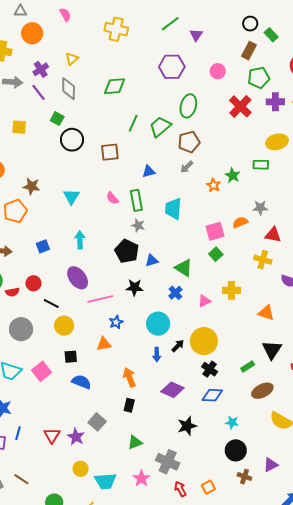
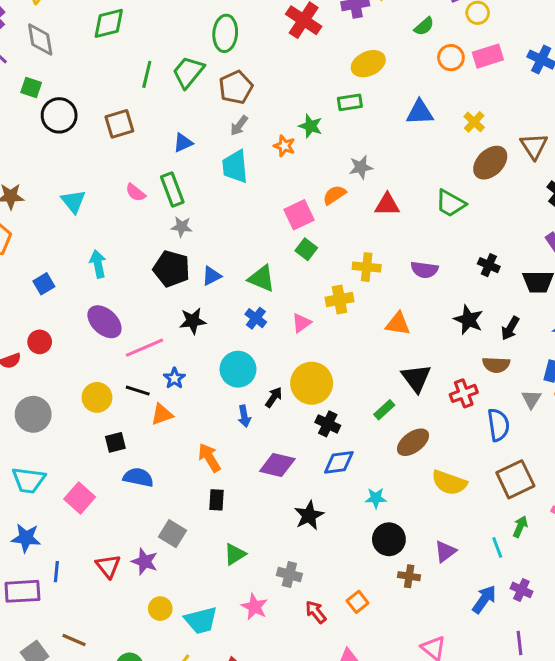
cyan trapezoid: (173, 209) -> (235, 167), moved
yellow cross: (263, 260) -> (367, 267), moved
black line: (51, 303) -> (138, 391), moved
pink square: (42, 371) -> (80, 498), moved
gray cross: (168, 462) -> (289, 575), size x0.7

